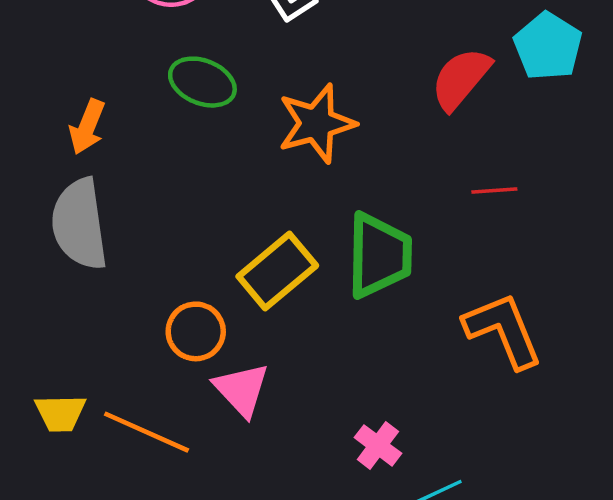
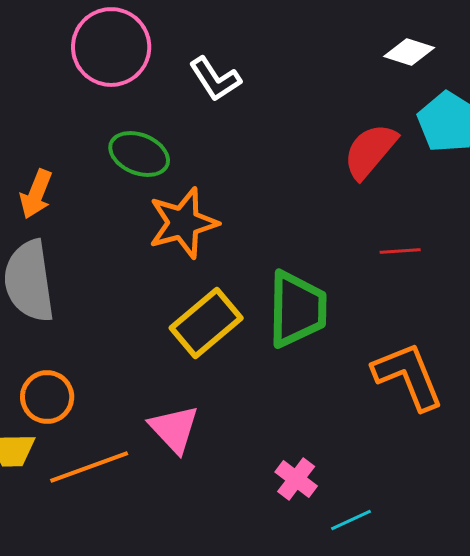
orange star: (316, 123) -> (183, 223), moved
orange circle: (196, 331) -> (47, 397), moved
orange line: (146, 432) -> (89, 467), turned -44

